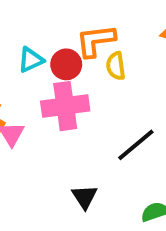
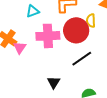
red circle: (66, 64) -> (76, 30), moved, size x1.6
yellow semicircle: (116, 66) -> (91, 21), moved

